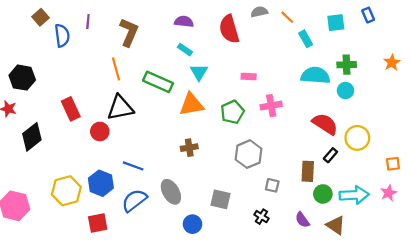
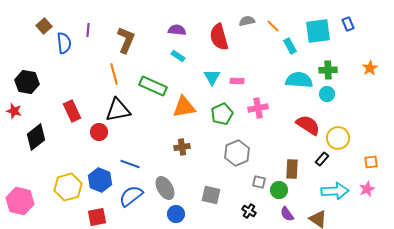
cyan square: (336, 23) -> (318, 31), size x1.5
cyan triangle: (199, 72) -> (212, 77), moved
black rectangle: (330, 155) -> (322, 159), moved
green circle: (323, 194) -> (279, 190), moved
blue circle: (192, 224) -> (176, 214), moved

